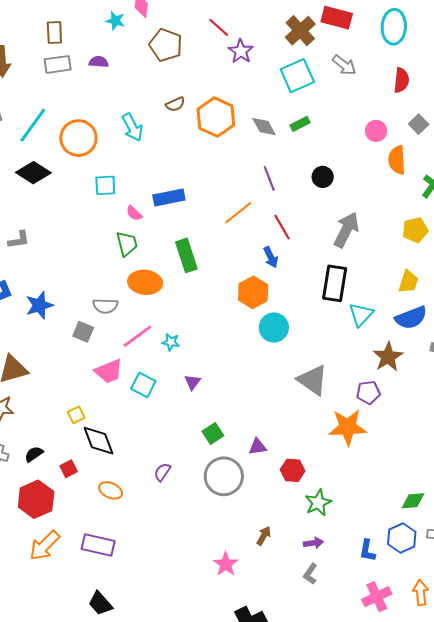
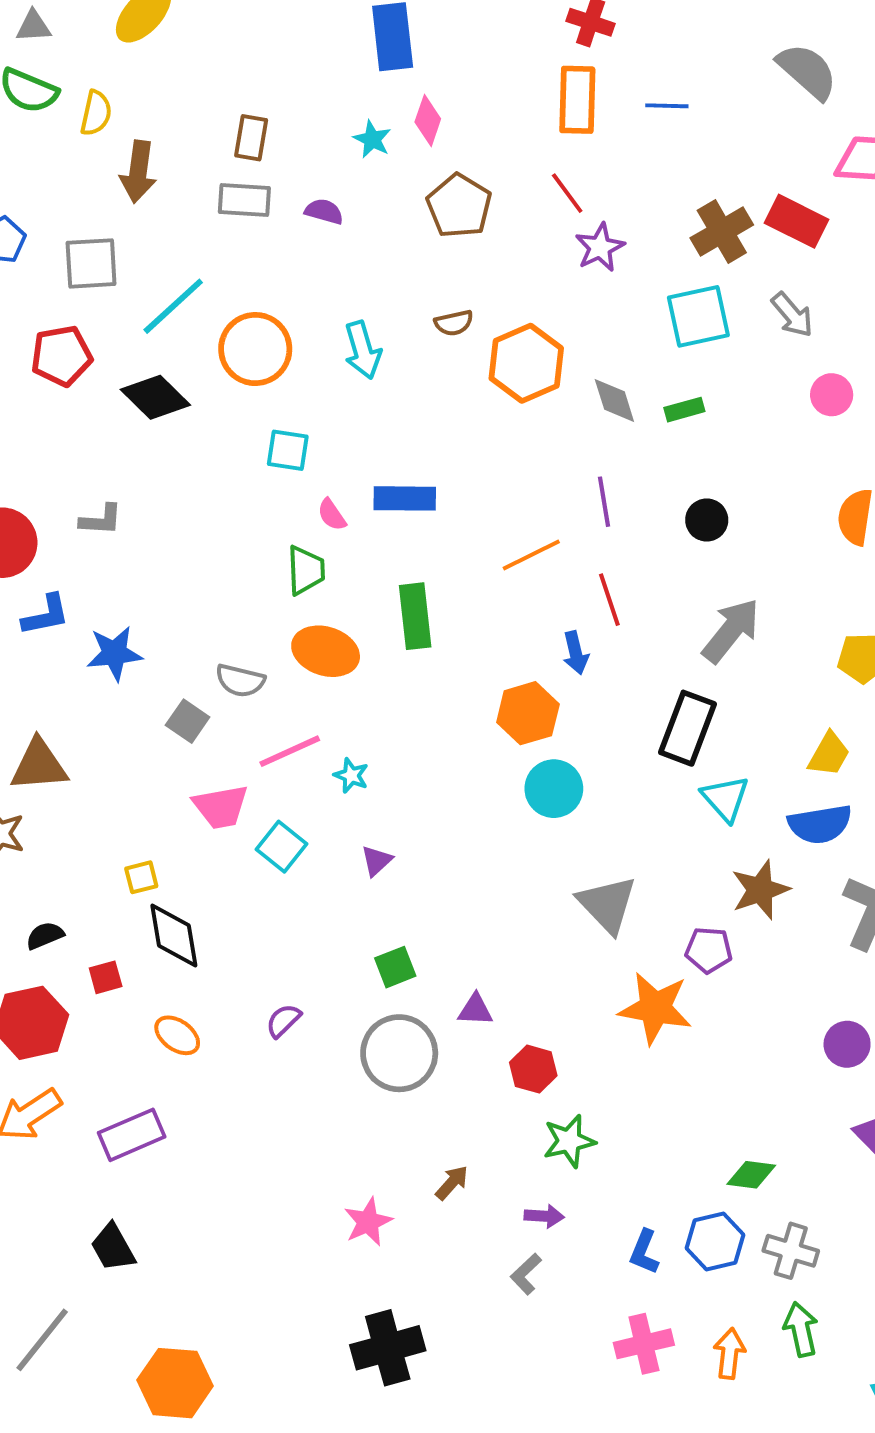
pink circle: (376, 131) -> (832, 395), moved
cyan triangle: (361, 315) -> (725, 798), turned -36
purple rectangle: (98, 545) -> (132, 1135), turned -48

